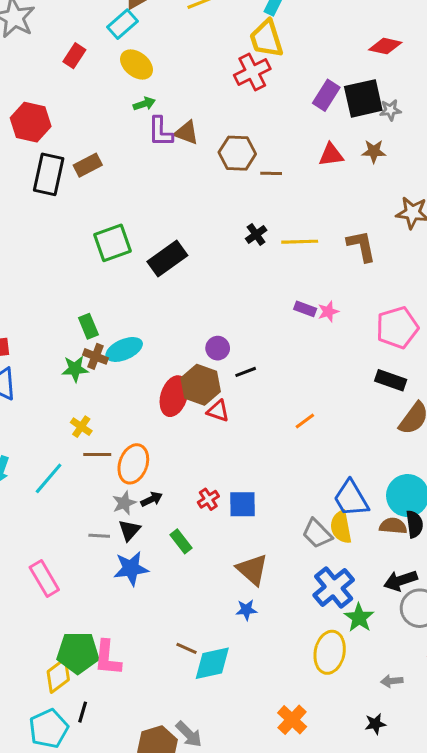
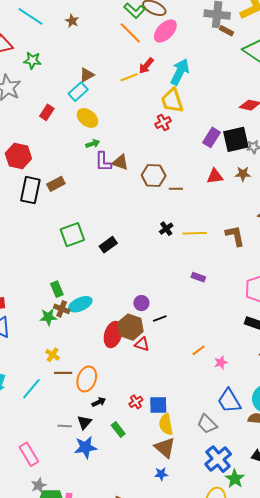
red cross: (252, 72) -> (163, 123), size x0.7
black rectangle: (167, 258) -> (108, 245), size x0.7
pink star: (328, 312) -> (221, 362), moved
gray star: (124, 503) -> (39, 485), moved
yellow semicircle: (341, 527) -> (166, 424), moved

